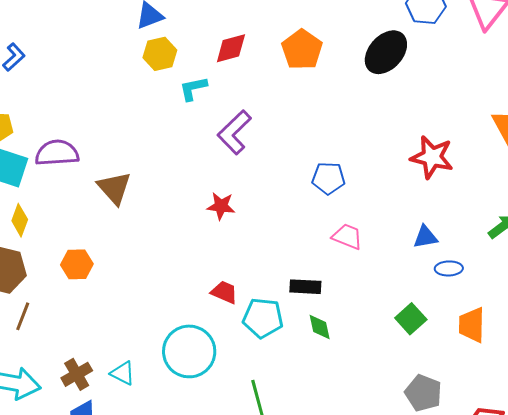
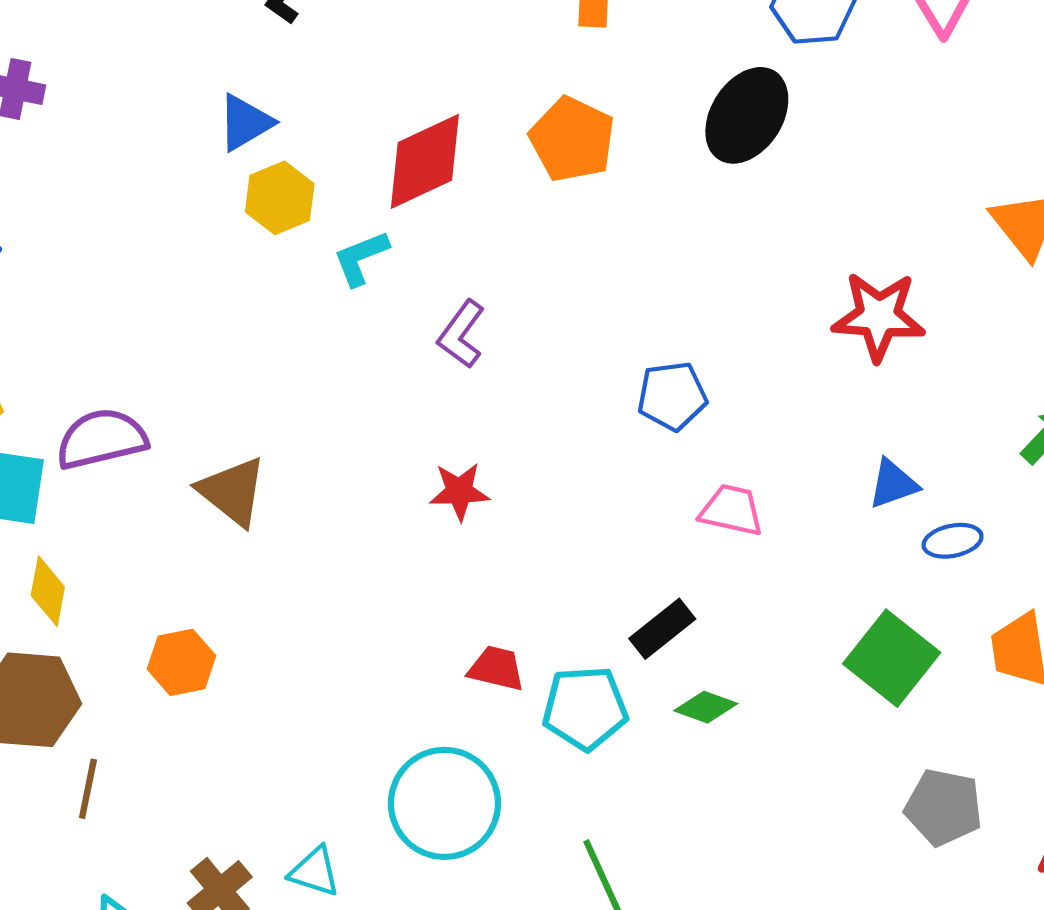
red diamond: (231, 48) -> (425, 161), size x1.4
purple L-shape: (234, 132) -> (461, 334), size x0.7
black rectangle: (305, 287) -> (662, 629), turned -32
green square: (411, 319) -> (892, 658), size x1.4
green diamond: (320, 327) -> (706, 707), turned -48

